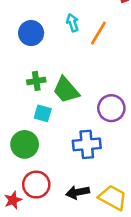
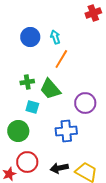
blue circle: (31, 33) -> (30, 37), moved
orange line: (98, 33) -> (61, 59), moved

